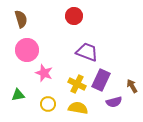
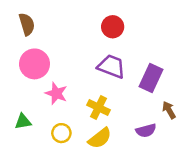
red circle: (74, 16) -> (113, 27), moved
purple rectangle: (101, 80) -> (151, 78), moved
yellow semicircle: (78, 108) -> (100, 138), turned 132

